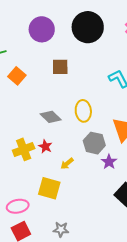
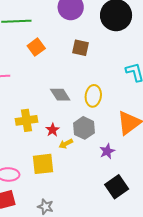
gray hexagon: (94, 143) -> (84, 128), moved
red star: (45, 146) -> (52, 130), moved
yellow square: (49, 188) -> (43, 164), turned -35

